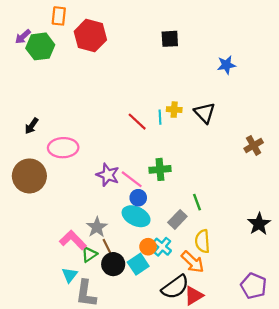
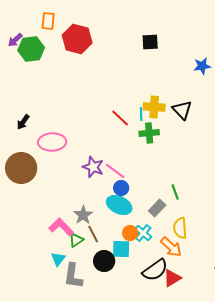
yellow cross: (174, 110) -> (154, 107), size x1.5
green cross: (160, 169) -> (149, 133), moved
black circle: (113, 264) -> (104, 261), moved
cyan square: (138, 264) -> (121, 249), turned 36

